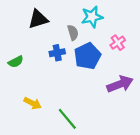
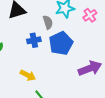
pink cross: (118, 43) -> (90, 15), moved
yellow arrow: (33, 103) -> (28, 75), moved

